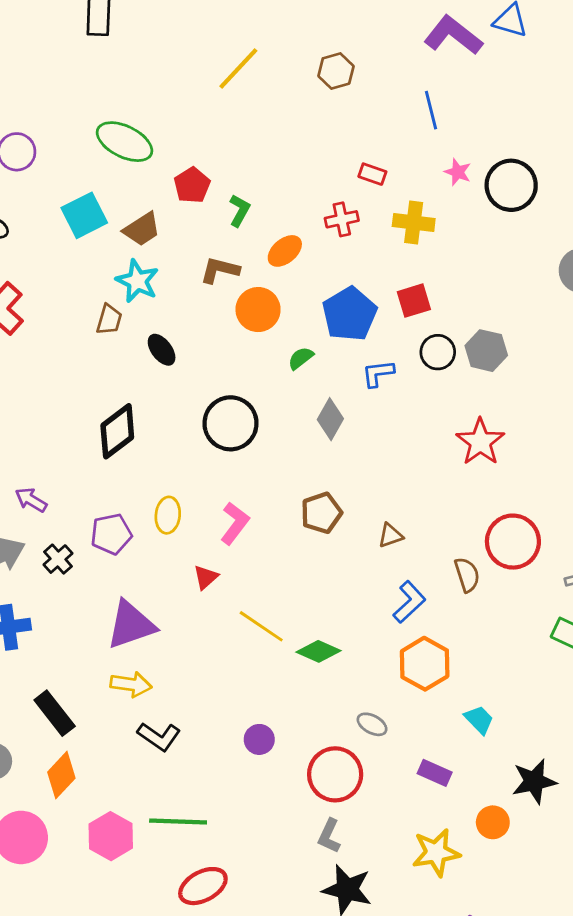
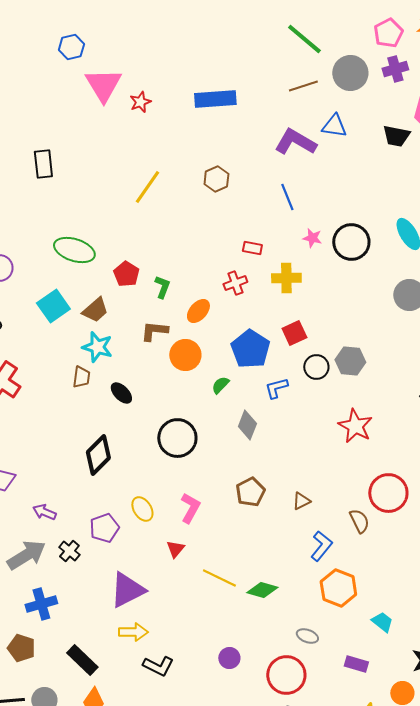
yellow ellipse: (168, 515) -> (142, 509), turned -30

